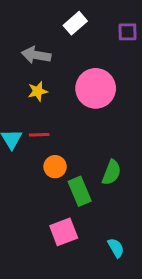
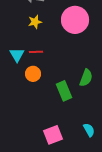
orange circle: (55, 167) -> (33, 74), moved
pink square: (64, 232) -> (53, 135), moved

